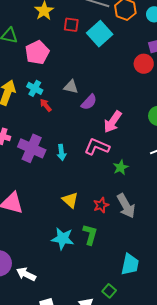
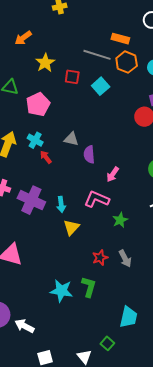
cyan square: (100, 34) -> (101, 86), size x0.7
purple semicircle: (89, 102) -> (89, 154), turned 132
pink arrow: (113, 122) -> (113, 174), size x0.7
yellow triangle: (70, 200) -> (71, 227), moved, turned 30
gray arrow: (126, 206) -> (125, 259), size x0.7

